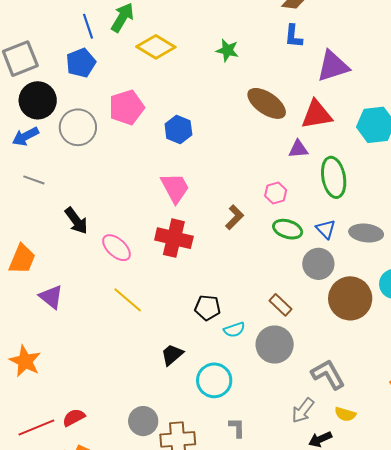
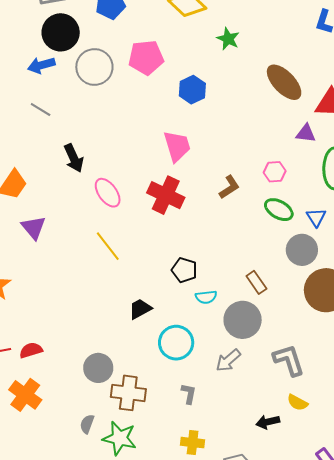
green star: (227, 50) -> (228, 39), moved
gray arrow: (303, 411) -> (228, 360), moved

